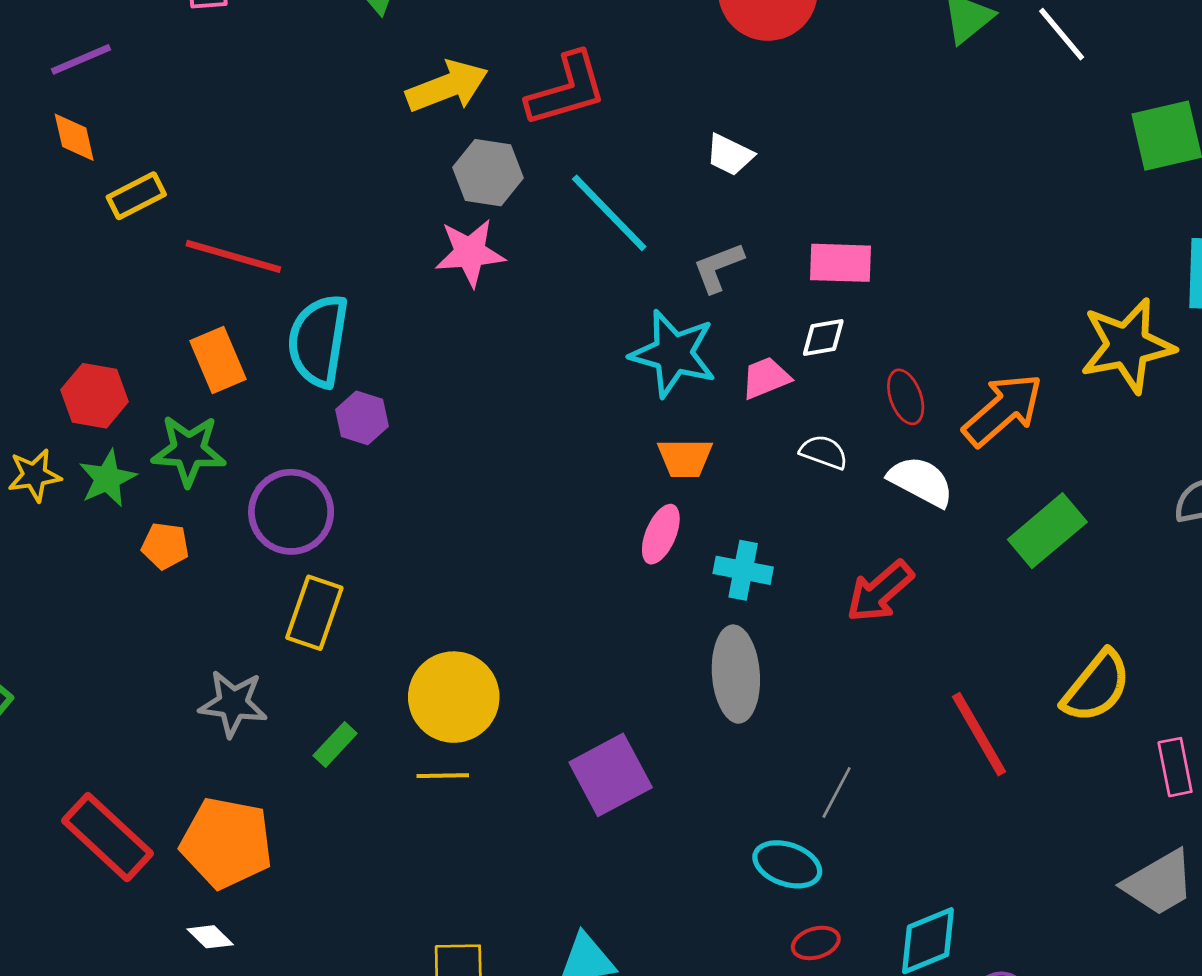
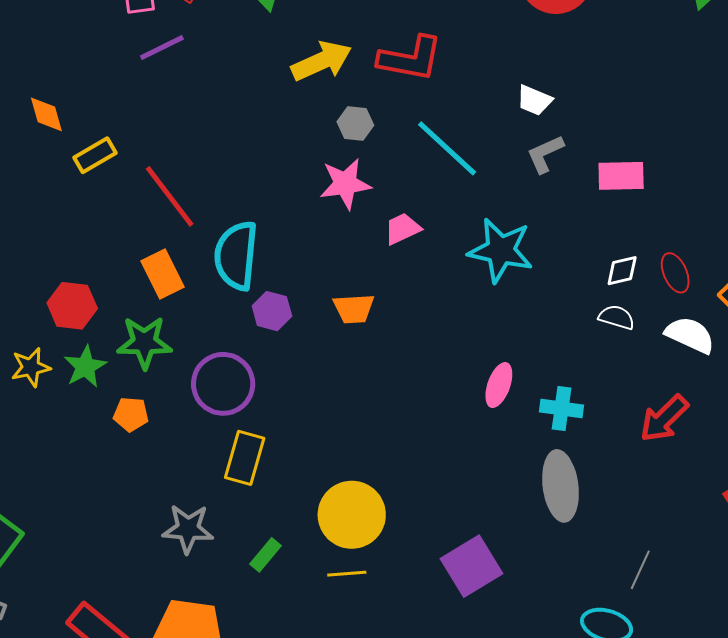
purple line: (81, 59) -> (162, 47), moved
red L-shape: (567, 90) -> (410, 58), turned 30
gray hexagon: (488, 173) -> (355, 124), size x0.7
red line: (233, 256) -> (170, 196), turned 40
gray L-shape: (718, 267) -> (545, 154), moved
white diamond: (823, 337) -> (622, 271), moved
pink trapezoid: (766, 378) -> (402, 229), moved
orange trapezoid: (685, 458) -> (354, 309), moved

